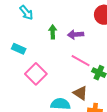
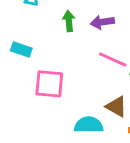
pink square: (36, 74) -> (49, 84), turned -35

